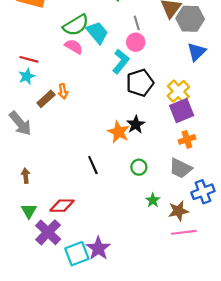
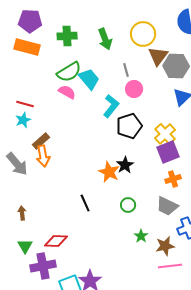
pink circle: (136, 42) -> (134, 89), moved
orange arrow: (63, 91) -> (43, 156), moved, size x1.5
purple cross: (48, 232) -> (43, 266), turned 35

